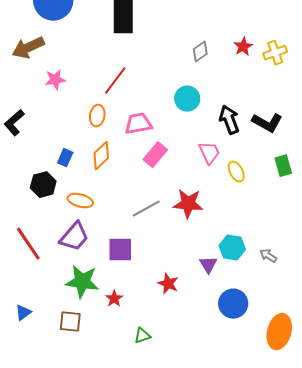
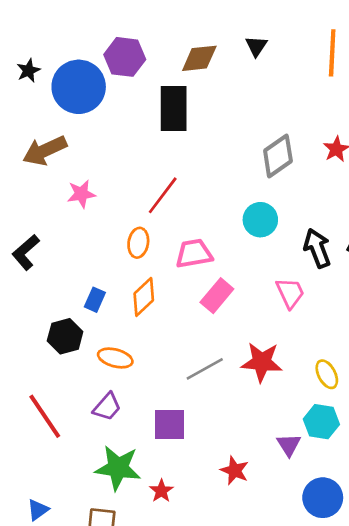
gray diamond: (200, 52) -> (278, 156), size x1.5
yellow ellipse: (236, 172) -> (327, 374), moved
purple trapezoid: (74, 237) -> (107, 407), size x0.7

